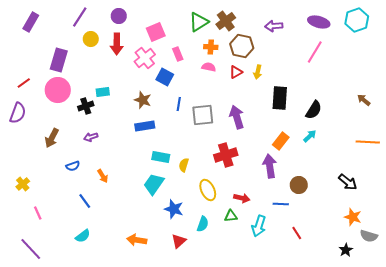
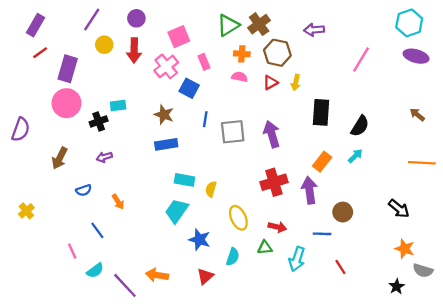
purple ellipse: (319, 22) -> (416, 56), moved
red line: (24, 83) -> (40, 53), moved
red cross: (226, 155) -> (274, 182), moved
pink line: (38, 213) -> (72, 251), moved
purple line: (31, 249) -> (125, 285), moved

